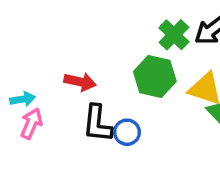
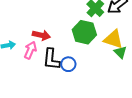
pink arrow: (31, 124) -> (30, 50), moved

